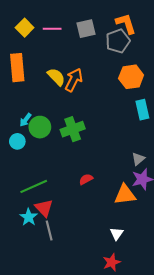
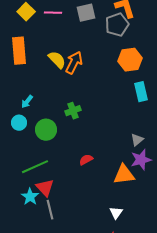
green circle: (40, 127) -> (46, 130), moved
green cross: (73, 129) -> (73, 111), size x0.7

